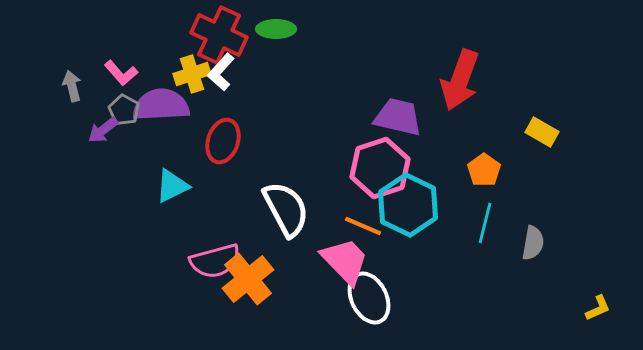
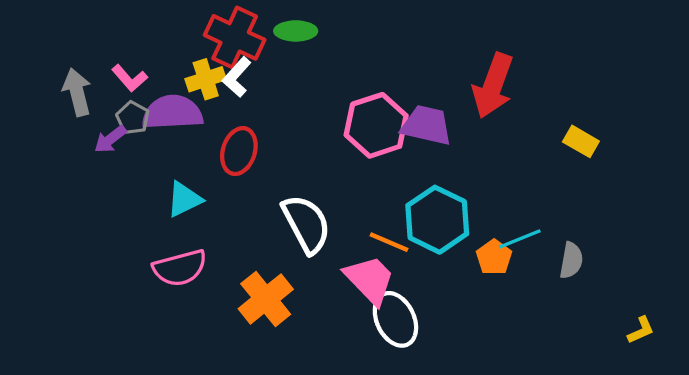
gray arrow: (72, 86) -> (77, 92), size x1.4
pink hexagon: (380, 168) -> (376, 125), moved
orange pentagon: (484, 170) -> (494, 257), moved
cyan line: (485, 223) -> (520, 239), turned 54
pink semicircle: (215, 261) -> (180, 268), moved

